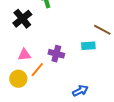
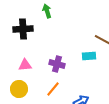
black cross: (22, 19) -> (23, 29), turned 36
orange line: (37, 70) -> (53, 89), moved

